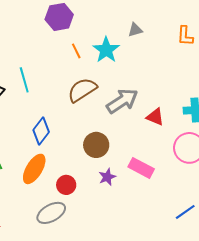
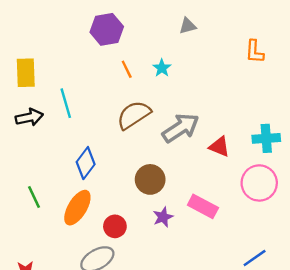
gray triangle: (135, 30) -> (188, 26), moved
cyan star: (106, 50) -> (162, 68), size x0.6

